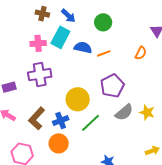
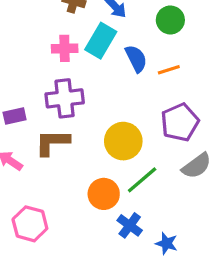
blue semicircle: (83, 47) -> (136, 59), turned 48
brown L-shape: (37, 118) -> (52, 142), moved, turned 45
blue cross: (61, 121) -> (130, 225), moved, turned -35
orange circle: (59, 143) -> (104, 194), moved

